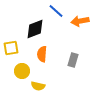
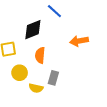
orange arrow: (80, 21) -> (79, 41), moved
gray rectangle: (73, 60) -> (53, 78), moved

